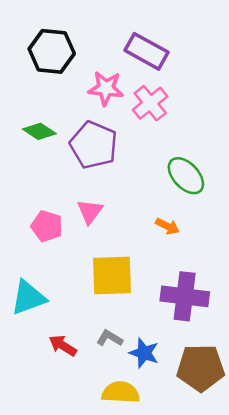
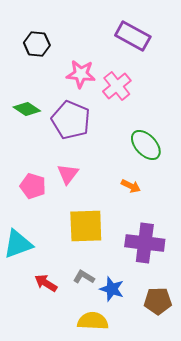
black hexagon: (52, 51) -> (37, 44), size x0.7
purple rectangle: (146, 51) -> (133, 36), moved
brown pentagon: (201, 368) -> (158, 301), size x0.7

